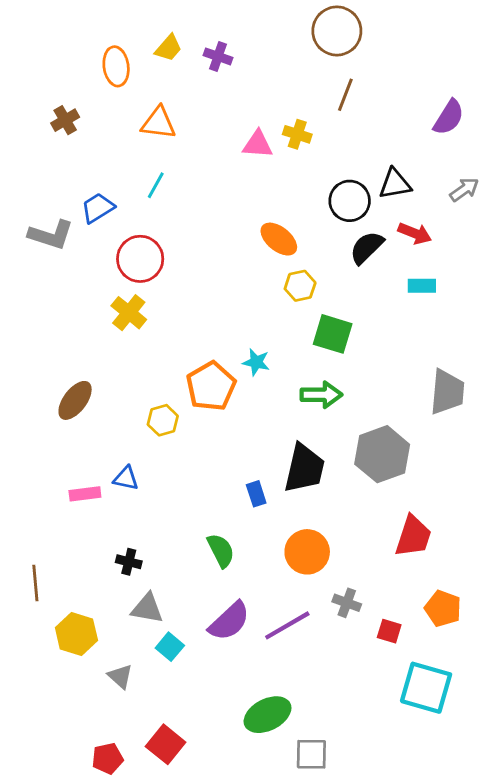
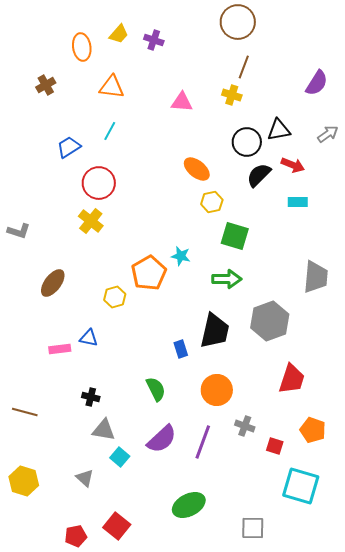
yellow cross: (297, 134) -> (232, 95), moved
gray L-shape: (51, 235) -> (19, 231), moved, size x0.7
brown line: (35, 583) -> (25, 412), turned -70
purple line: (287, 625) -> (203, 442), turned -40
yellow hexagon: (76, 634) -> (24, 481), moved
gray square: (311, 754) -> (253, 528), moved

